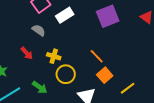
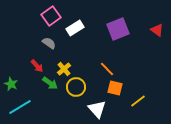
yellow cross: (54, 56) -> (64, 69), turned 32
orange square: (105, 75) -> (115, 88), turned -35
green arrow: (40, 87) -> (50, 83), moved

